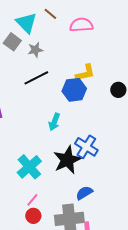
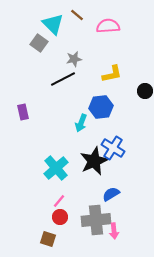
gray star: (35, 50) -> (74, 59), moved
blue hexagon: (74, 90) -> (101, 107), moved

